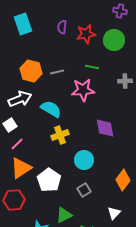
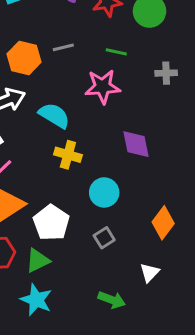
gray line: (57, 72) -> (63, 47), moved
yellow cross: (60, 135) -> (68, 155), turned 36
green triangle: (64, 215) -> (38, 260), moved

